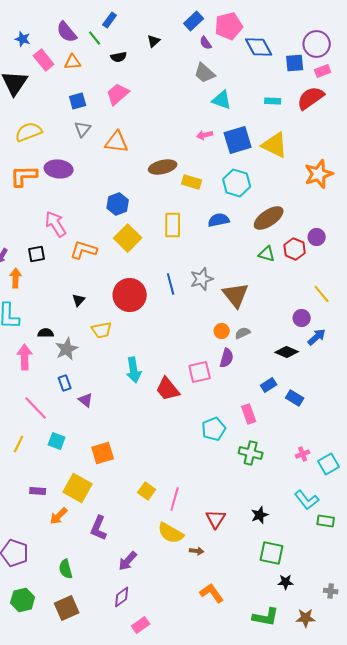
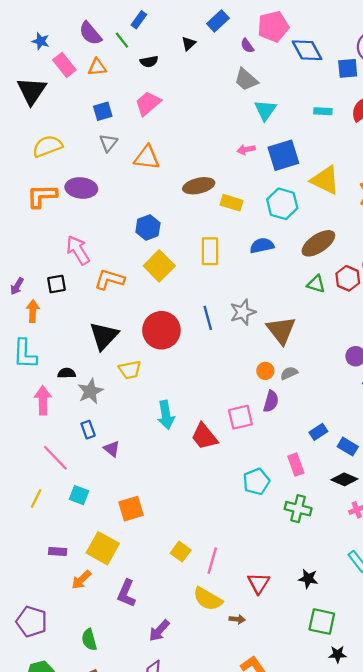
blue rectangle: (194, 21) -> (218, 21), moved
cyan triangle: (222, 100) -> (265, 110), turned 45
yellow triangle: (275, 145) -> (325, 180), moved
black triangle: (79, 300) -> (104, 336), size x2.0
black diamond: (287, 352) -> (344, 479), moved
black star: (260, 515) -> (308, 579), turned 30

